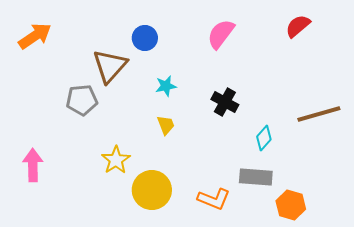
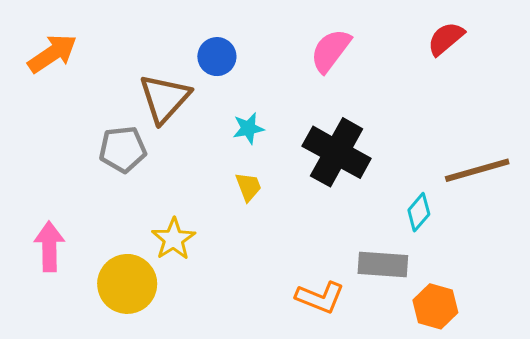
black cross: (225, 102) -> (337, 152), size x1.6
cyan diamond: (264, 138) -> (419, 212), moved
yellow circle: (152, 190) -> (127, 284), moved

